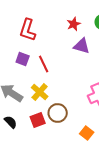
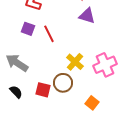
yellow cross: (40, 92) -> (75, 62), moved
red square: (38, 120) -> (43, 90), turned 35

